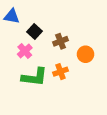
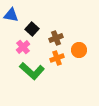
orange cross: (61, 72) -> (57, 58), moved
green L-shape: (35, 77) -> (32, 71), turned 35

